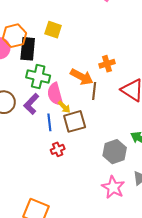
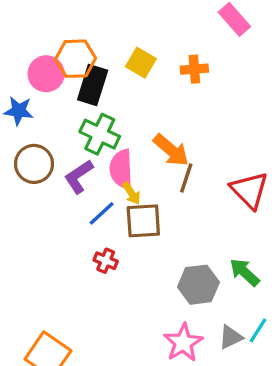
orange cross: (107, 64) -> (194, 69), moved
blue line: (49, 122) -> (102, 213), turned 42
red cross: (58, 149) -> (106, 261), turned 32

